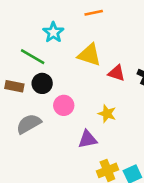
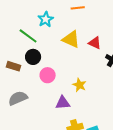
red triangle: (116, 73) -> (95, 43), moved
brown rectangle: (14, 86) -> (13, 66), moved
gray semicircle: (29, 124) -> (18, 98), moved

